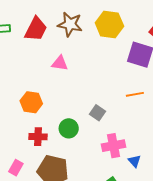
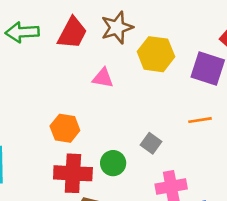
brown star: (70, 24) -> (117, 28), turned -30
yellow hexagon: (109, 24) -> (156, 54), moved
red cross: (38, 137) -> (73, 173), size x1.6

